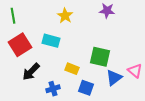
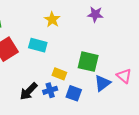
black arrow: (31, 72) -> (29, 91), moved
blue cross: (53, 89) -> (50, 90), moved

